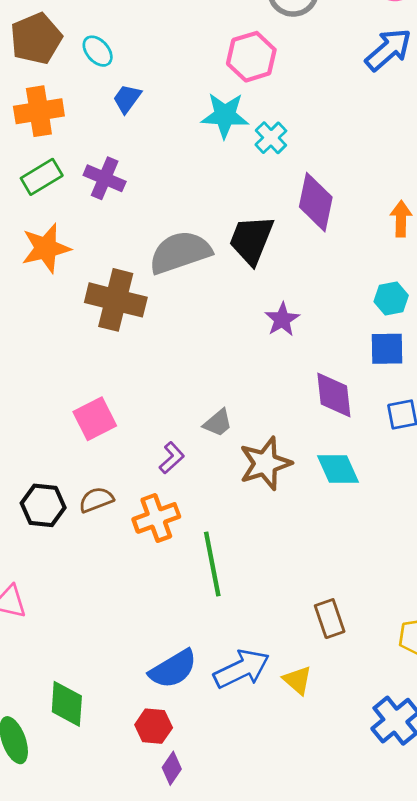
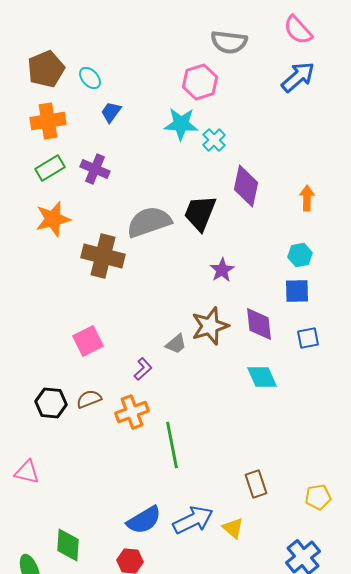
brown star: (265, 463) -> (210, 326), moved

